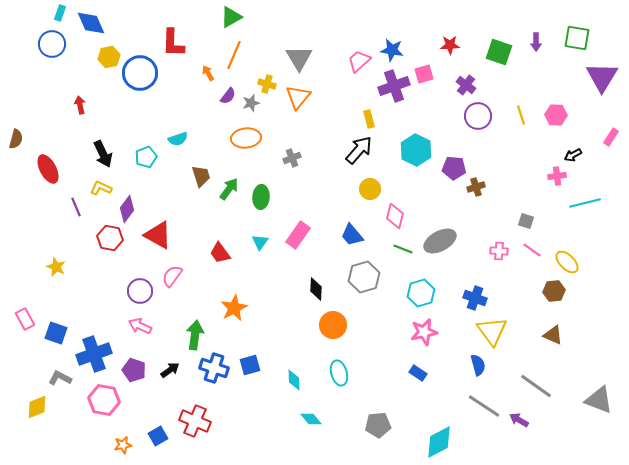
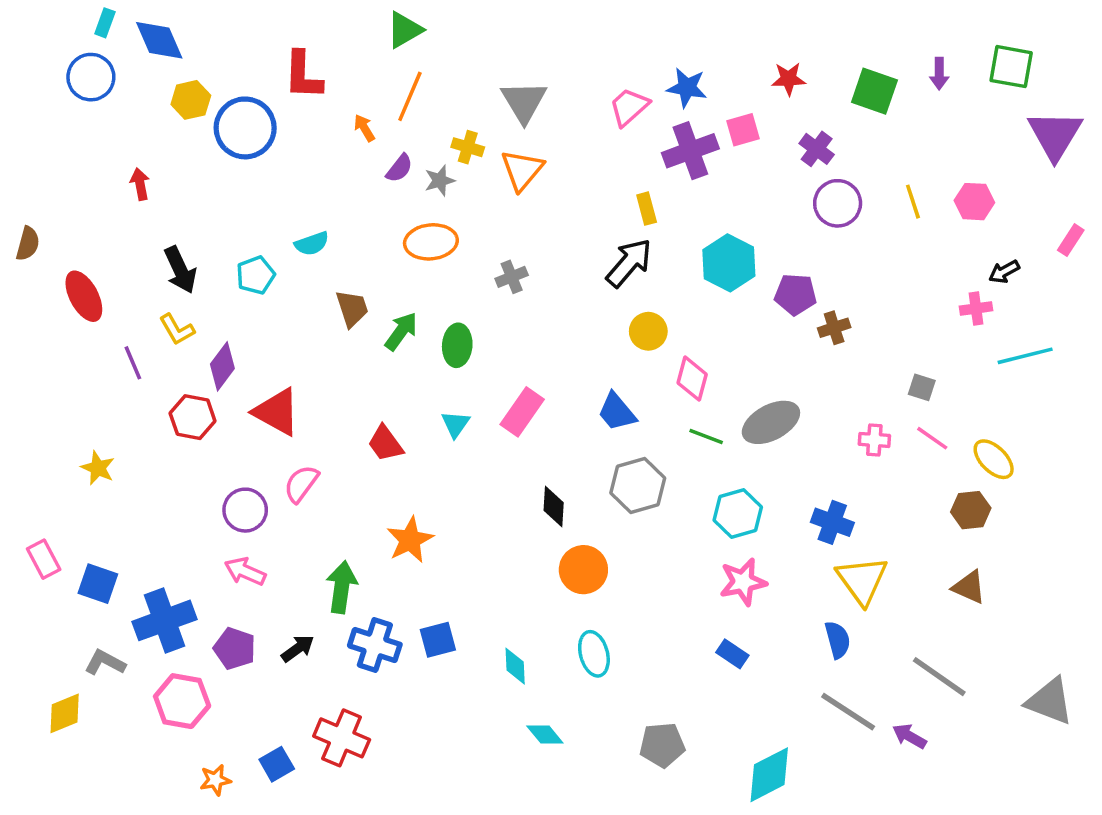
yellow L-shape: (101, 188) -> (177, 330), turned -145

